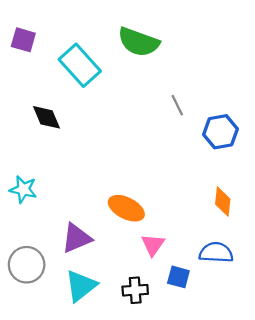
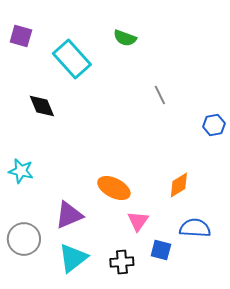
green semicircle: (139, 42) -> (125, 38), size x0.6
blue hexagon: (221, 132) -> (214, 125), moved, size x0.7
orange diamond: (223, 202) -> (179, 185), moved, turned 52

